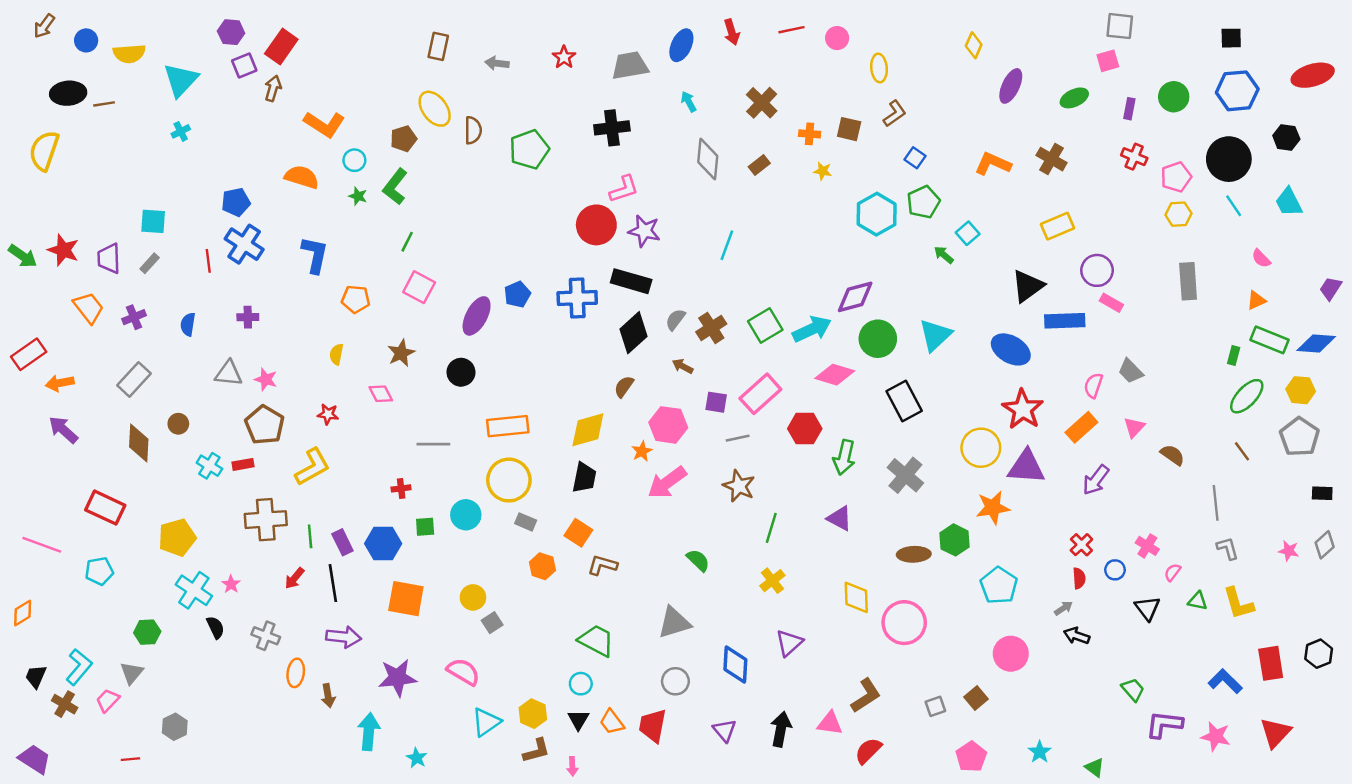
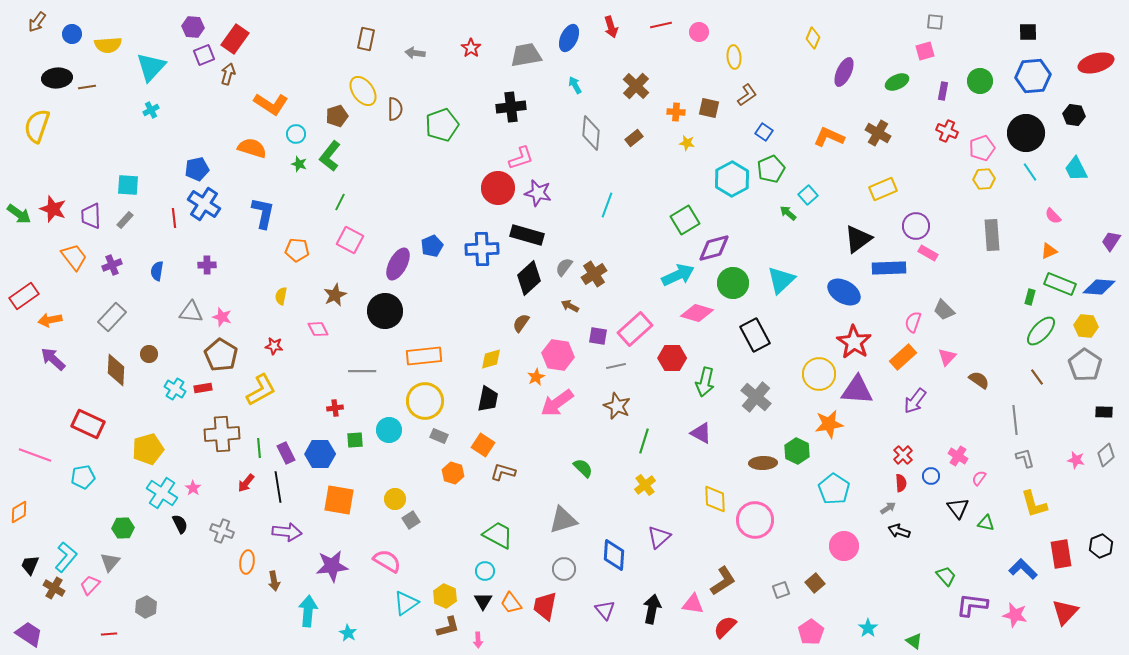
gray square: (1120, 26) -> (935, 22), size x0.7
green square: (765, 326) -> (685, 220), moved
black circle: (461, 372) -> (385, 311), size x1.5
yellow diamond: (588, 430) -> (491, 359), size x0.7
green triangle: (1198, 601) -> (986, 523), moved

